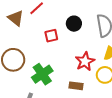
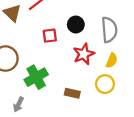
red star: (85, 61) -> (84, 54), moved

